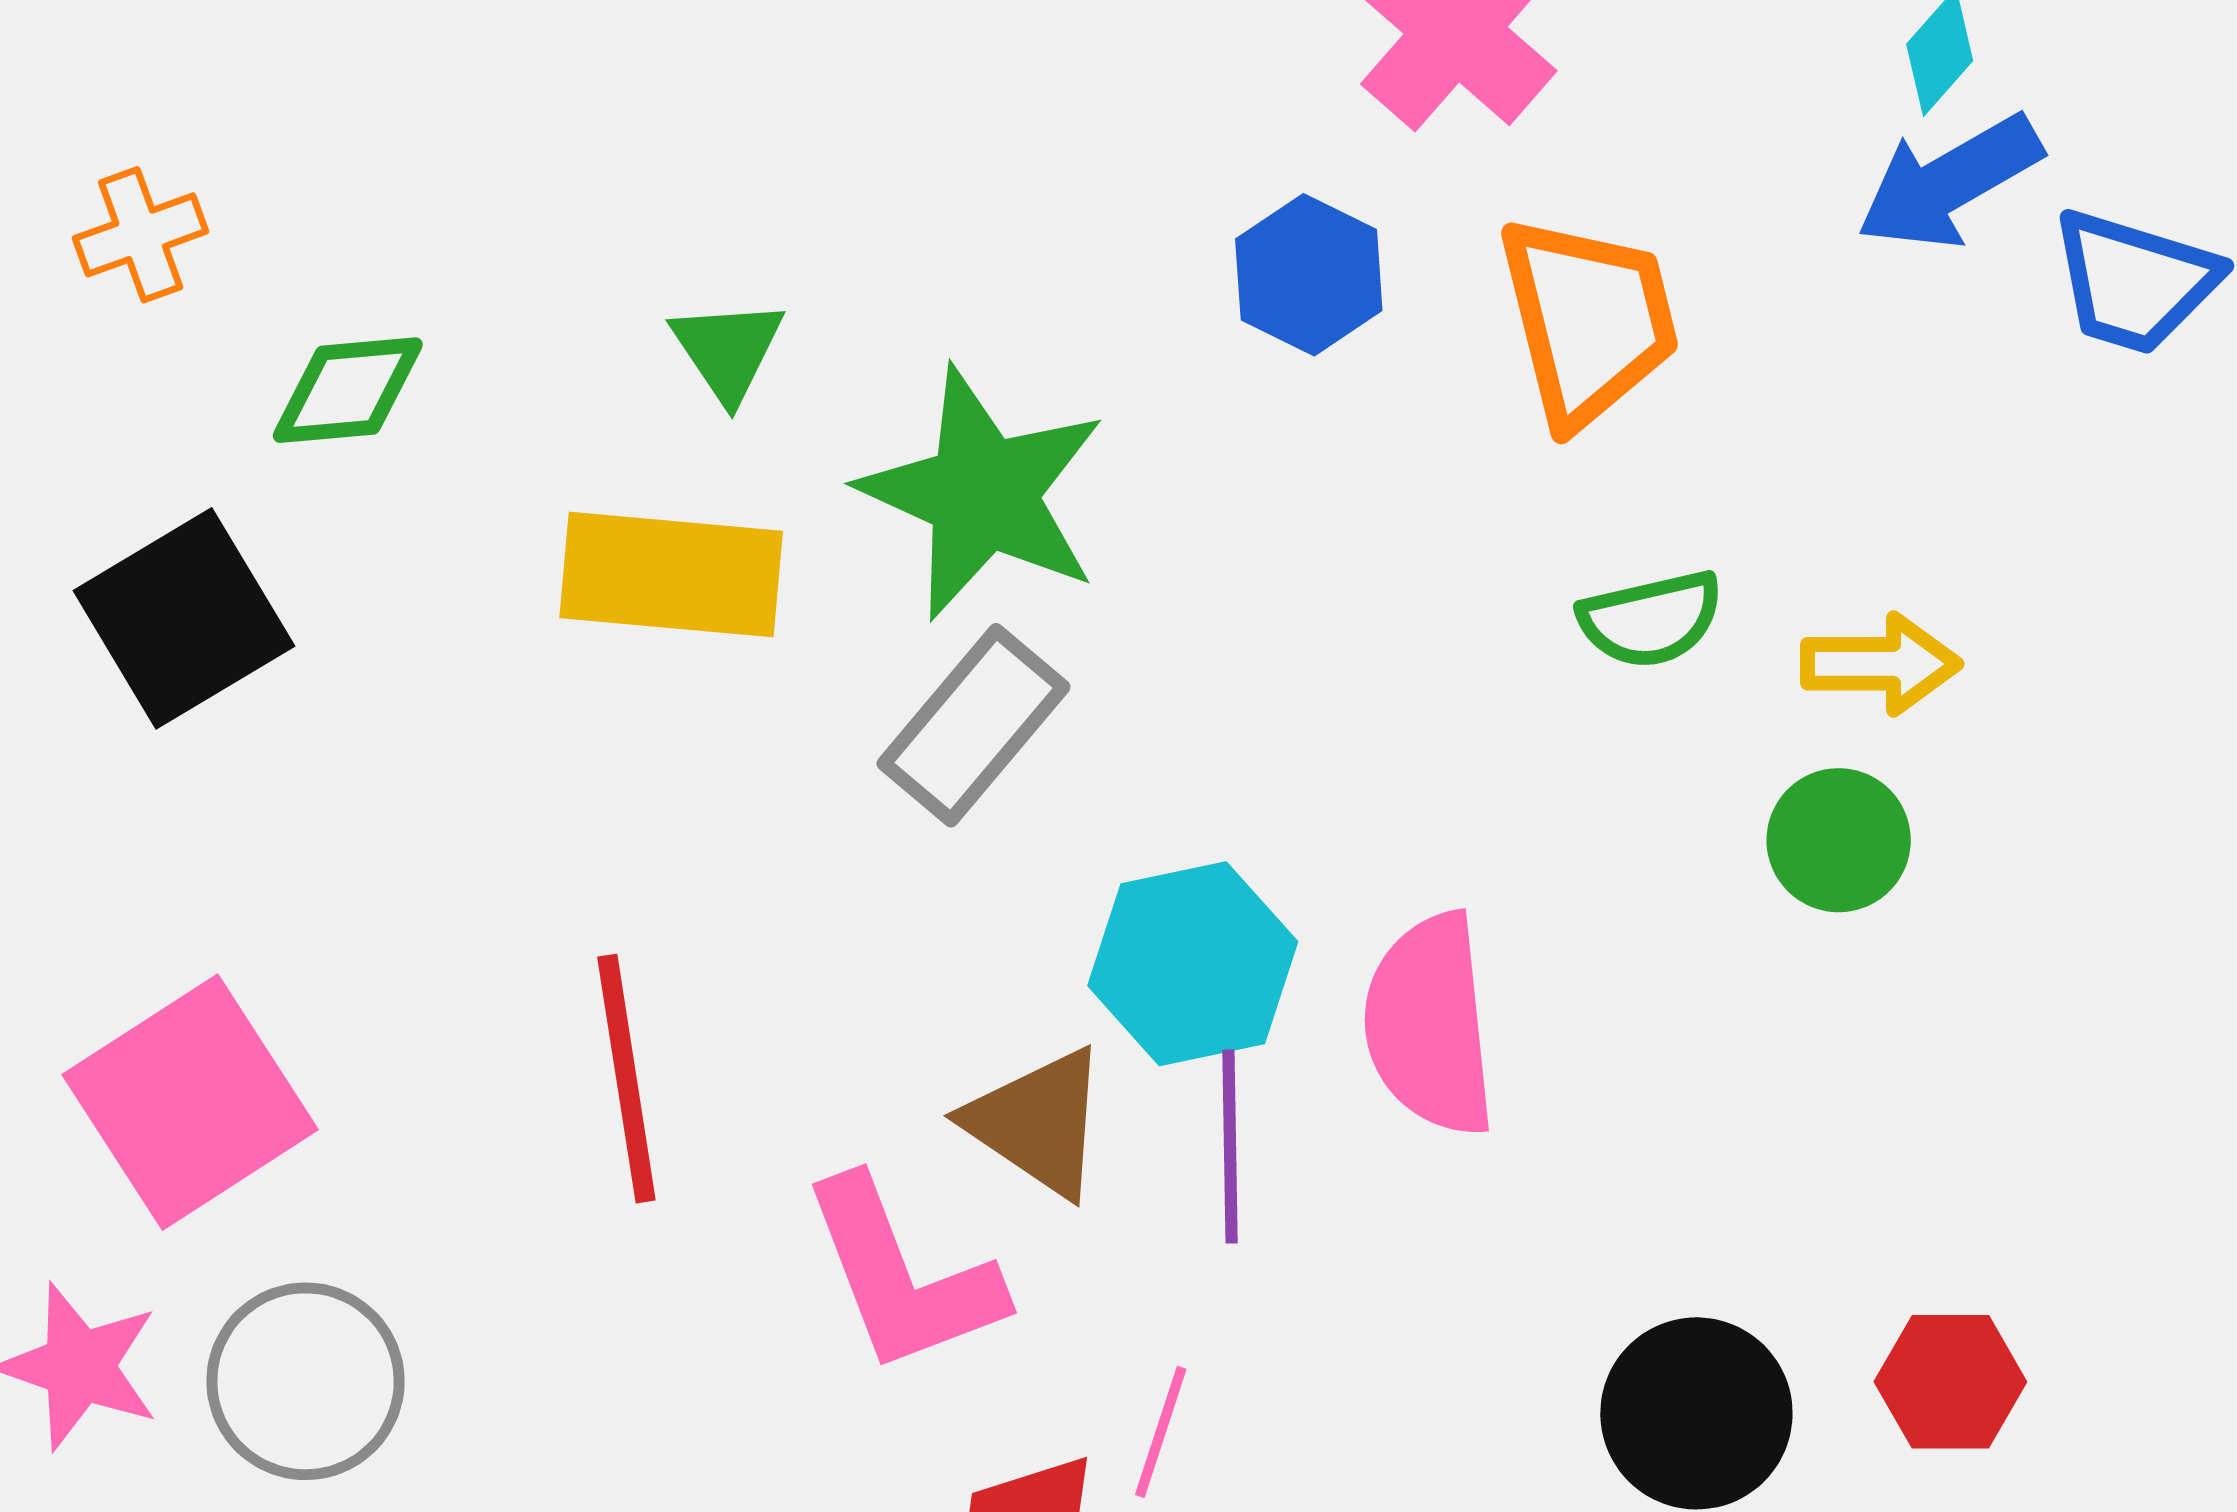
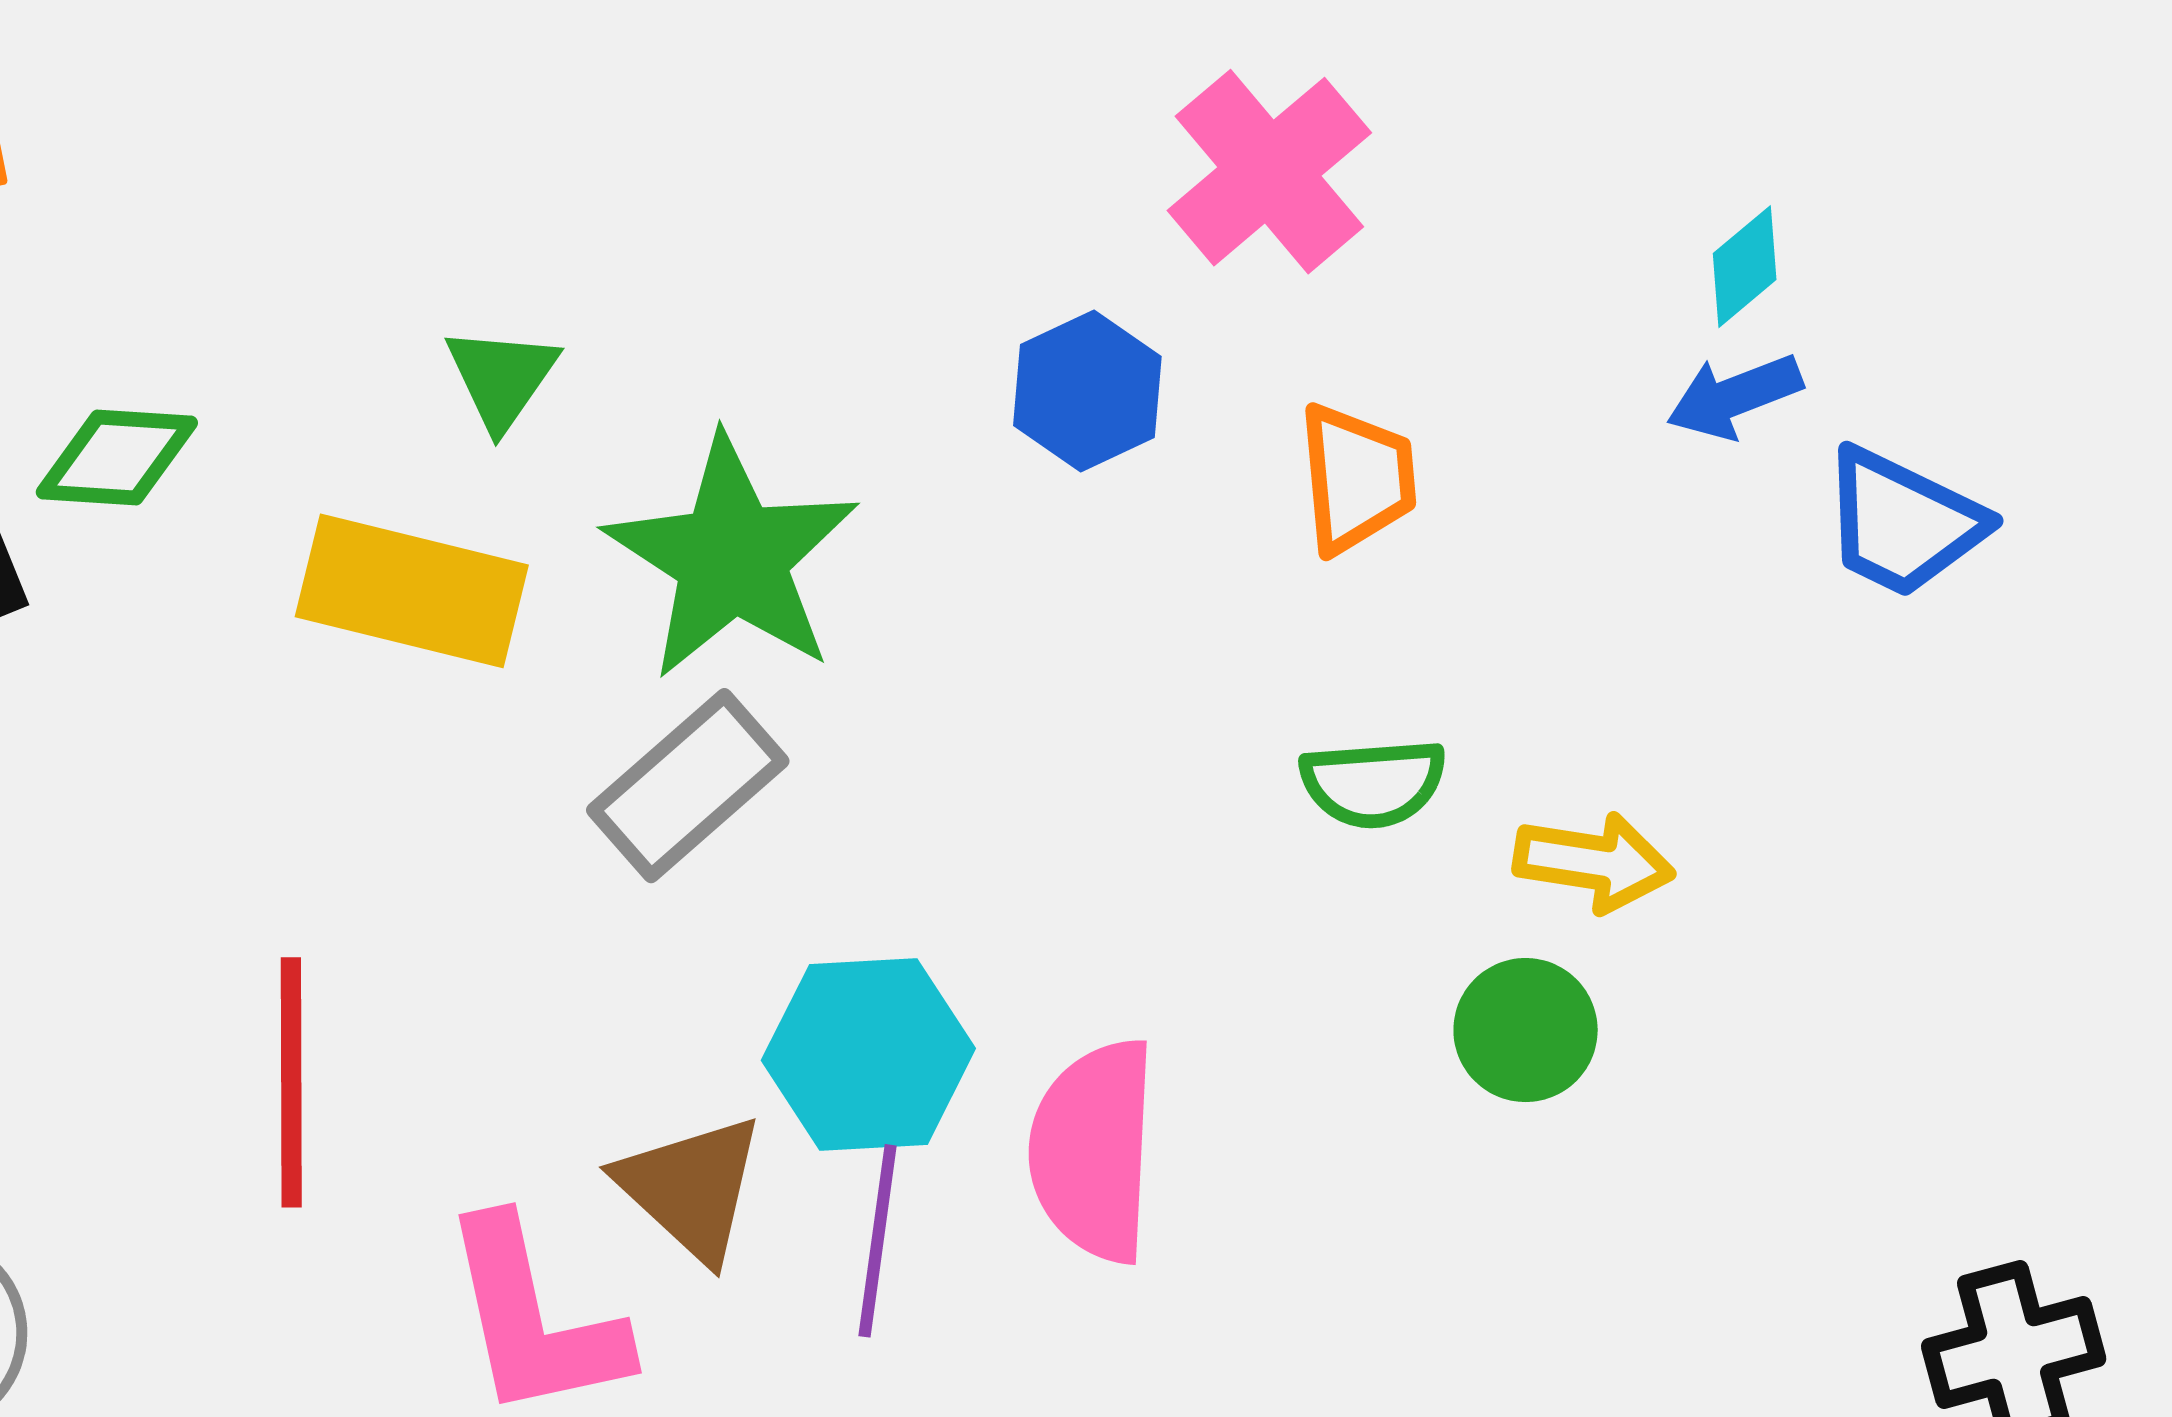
blue arrow: (1949, 182) -> (1735, 396), size x0.7
orange trapezoid: (1588, 320) -> (1357, 478), size x0.7
green diamond: (348, 390) -> (117, 458), moved

